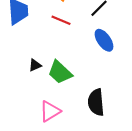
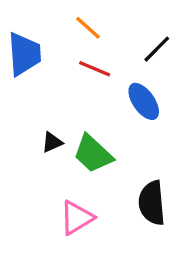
blue ellipse: (104, 40) -> (144, 101), moved

